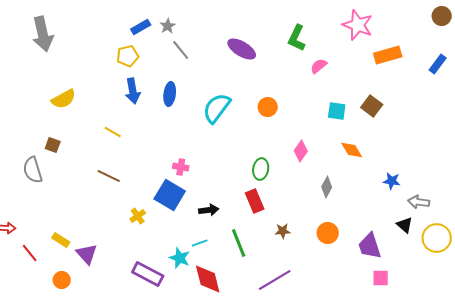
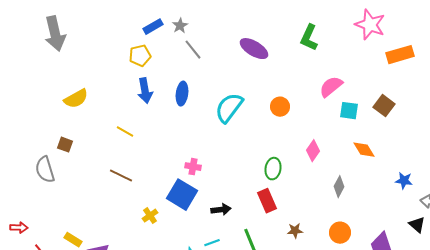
pink semicircle: (319, 66) -> (331, 87), moved, size x1.4

